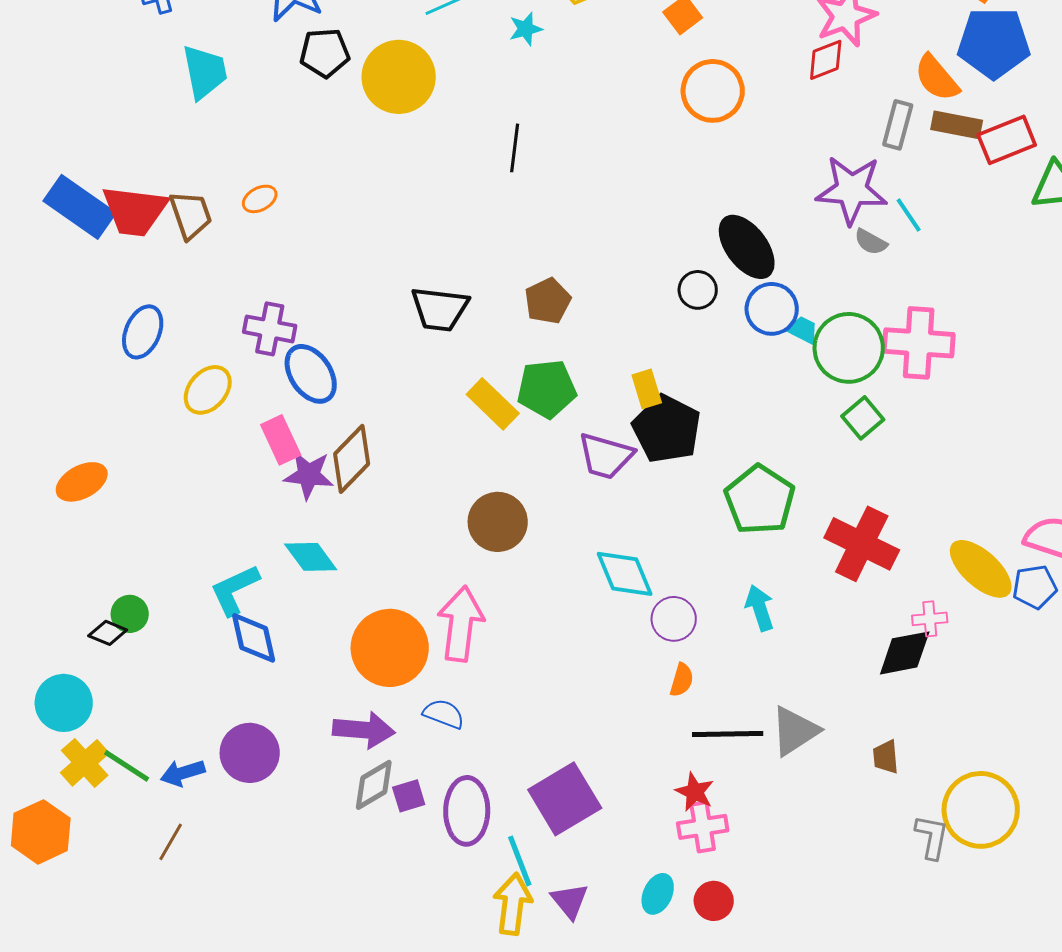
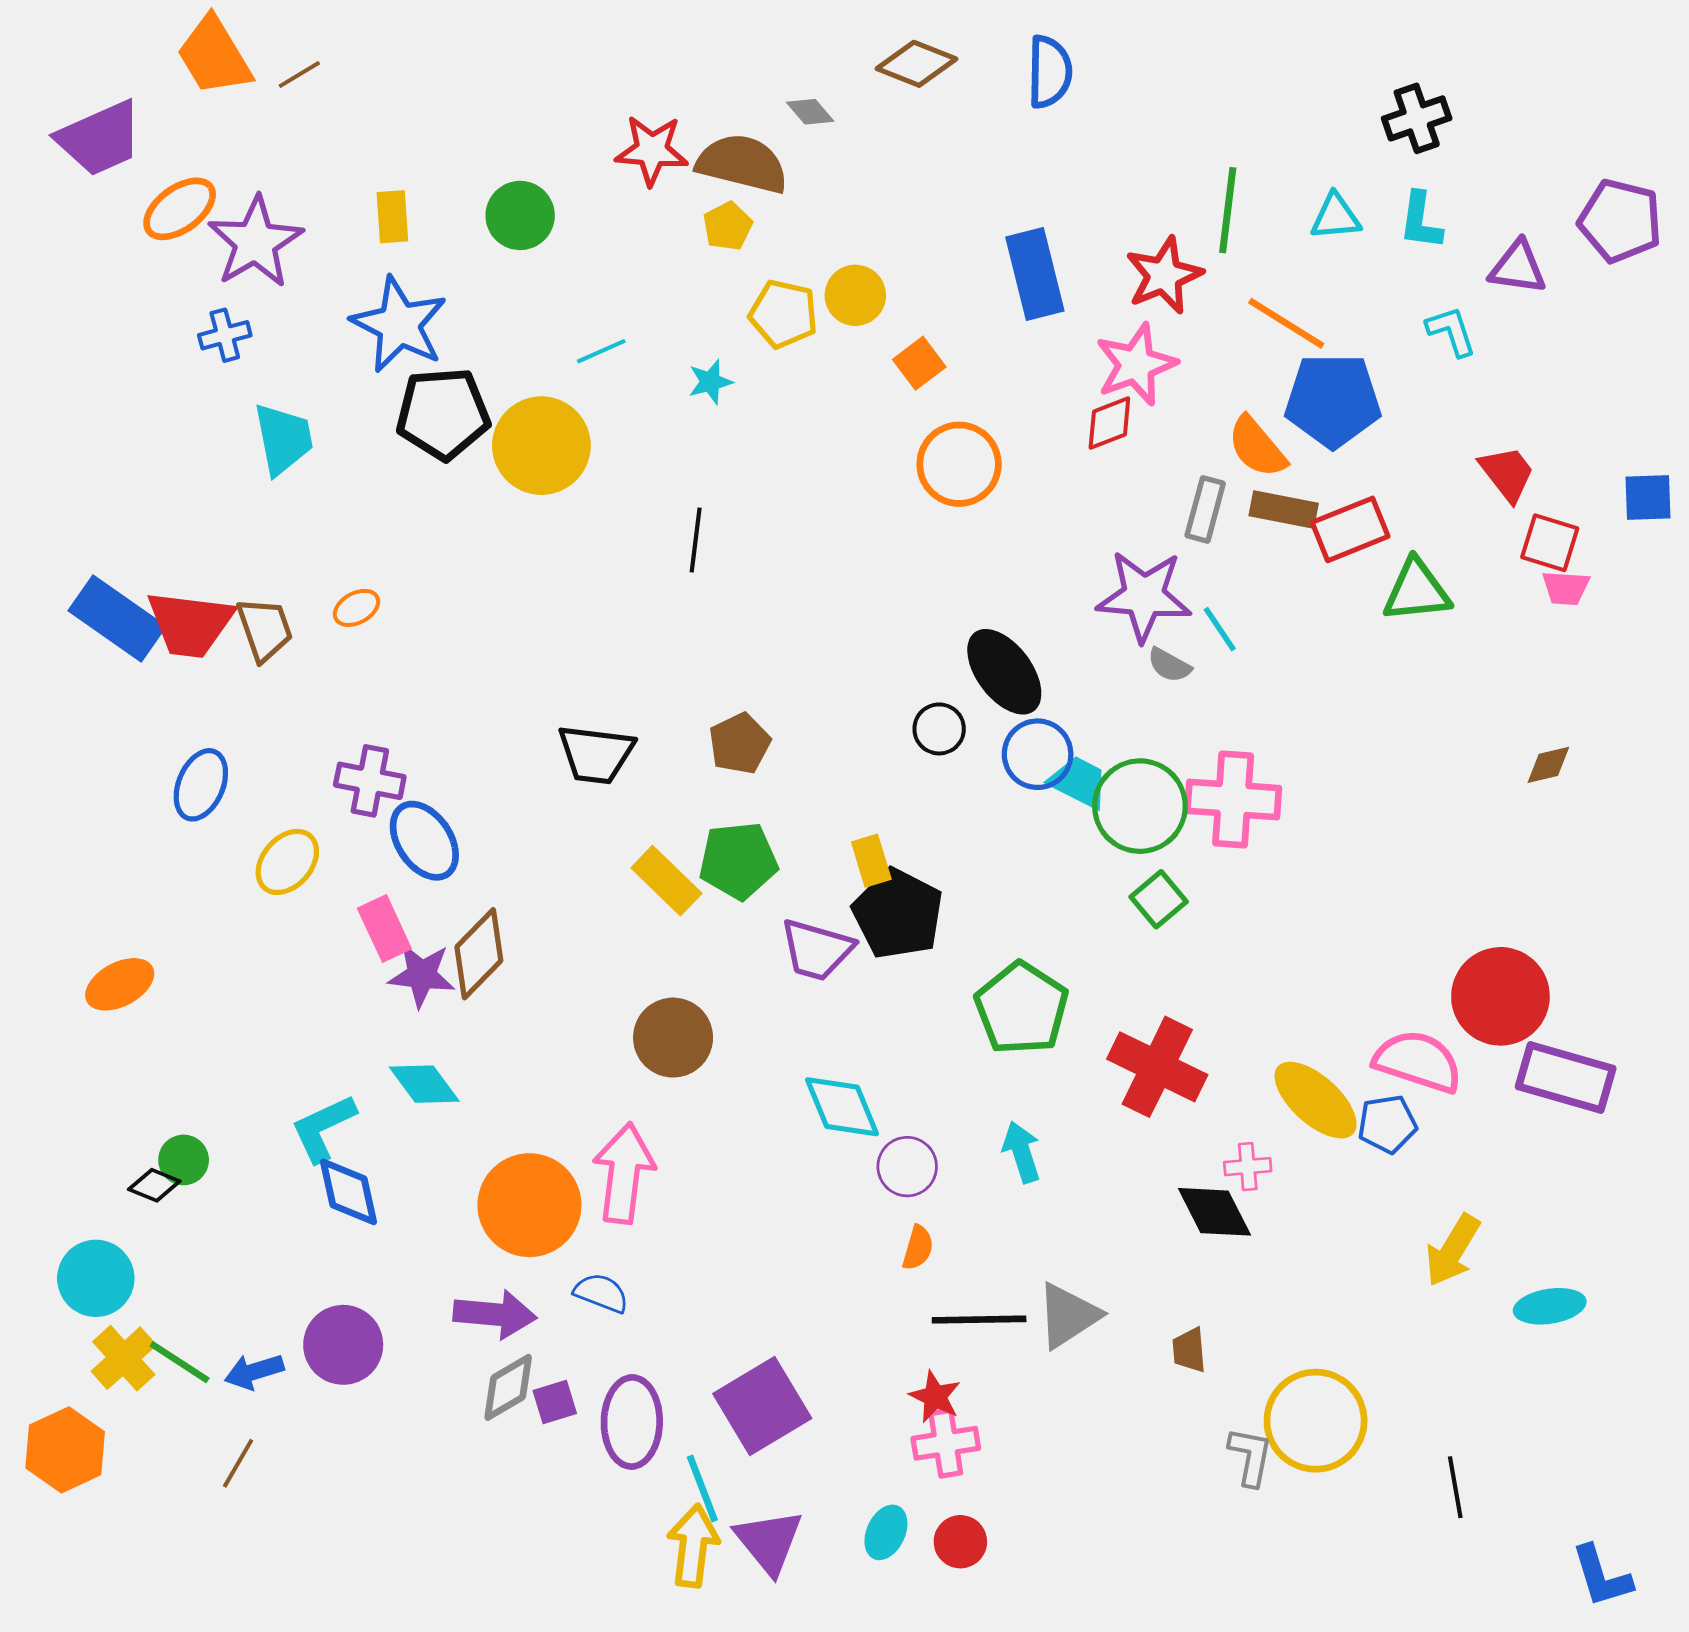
black pentagon: (325, 53) -> (443, 414), size x1.4
cyan trapezoid: (803, 330) -> (1079, 782), size x1.4
black diamond: (905, 653) -> (1214, 1212), turned 74
purple triangle: (570, 901) -> (769, 1542), size x1.4

